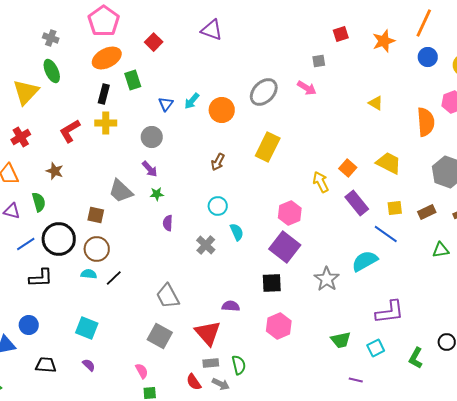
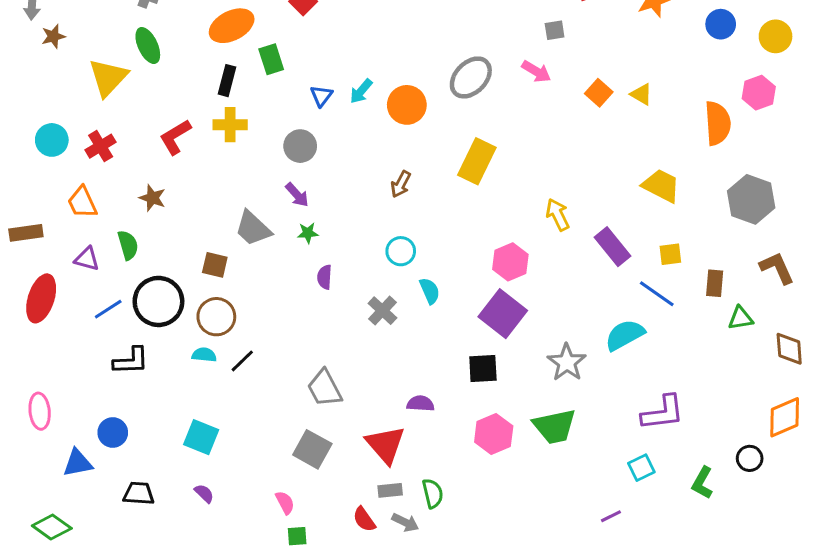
orange square: (348, 168) -> (599, 93), moved
brown rectangle: (427, 212) -> (715, 283), moved, turned -60
green trapezoid: (341, 340) -> (555, 426), moved, size x1.4
purple line: (356, 380) -> (611, 516), turned -40

